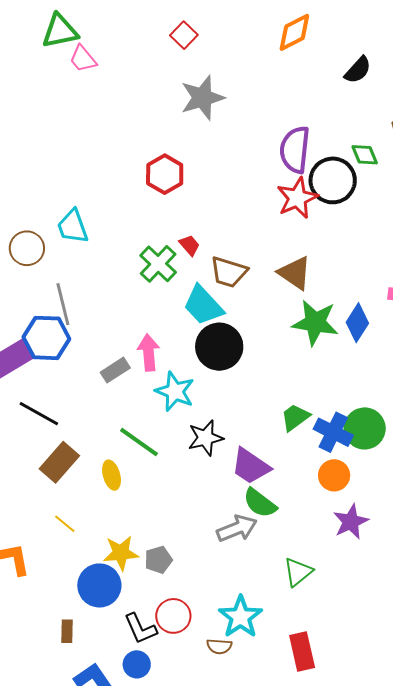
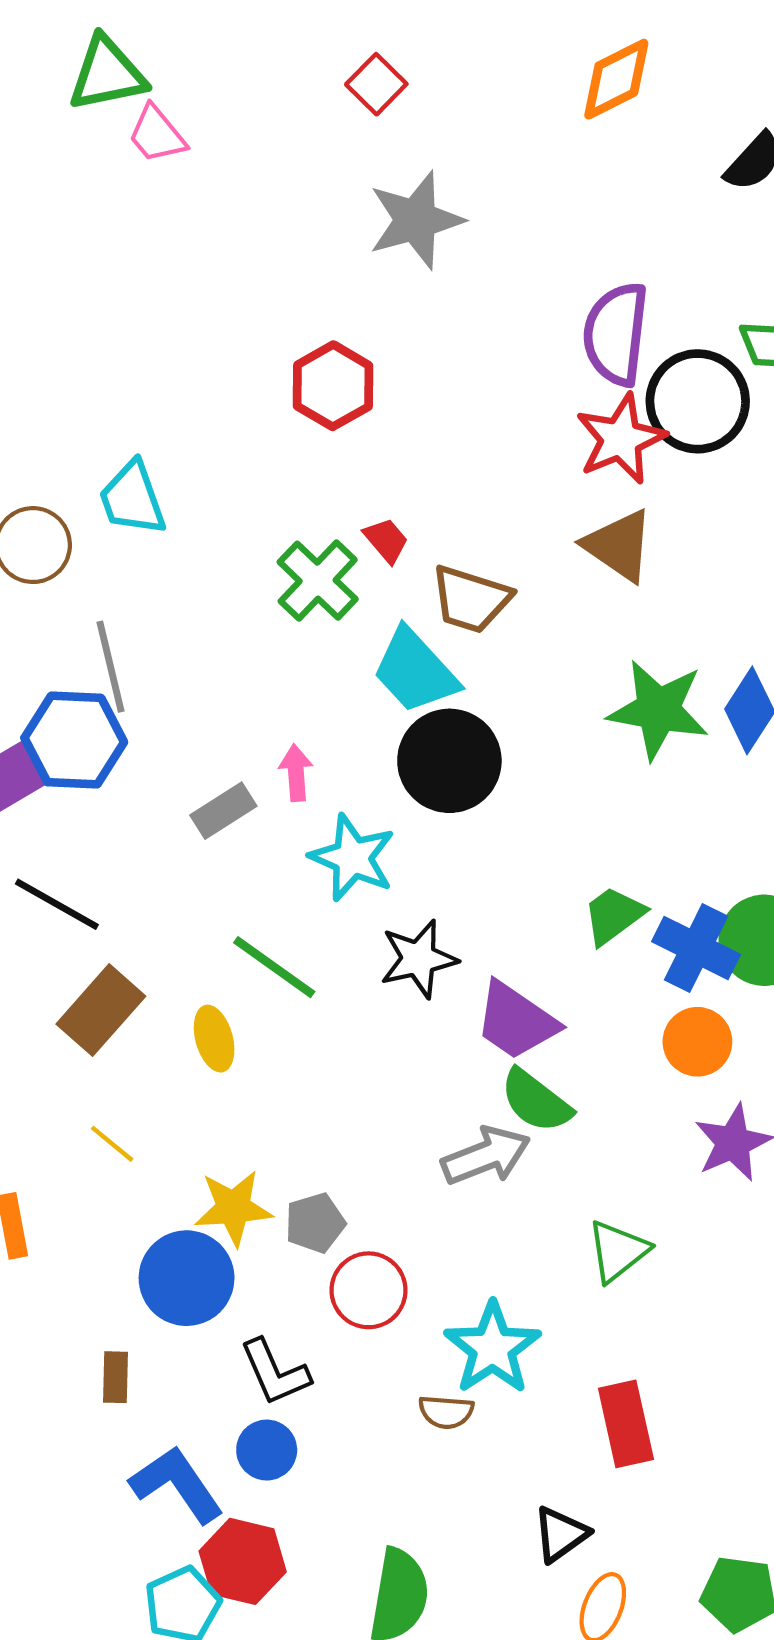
brown triangle: (295, 273) -> (619, 545), moved
pink arrow: (149, 352) -> (296, 773), size x0.7
red circle: (173, 616) -> (369, 1290), moved

